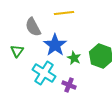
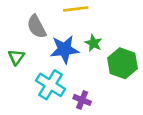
blue star: (55, 45) -> (64, 49), turned 30
green star: (74, 58) -> (93, 43), moved

